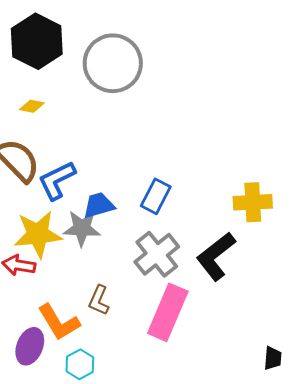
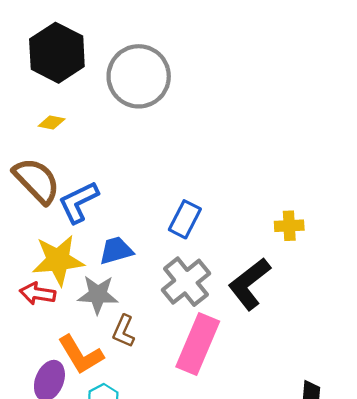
yellow cross: (253, 202) -> (289, 226), size x0.7
blue trapezoid: (99, 205) -> (116, 250), moved
gray star: (82, 228) -> (98, 295), moved

